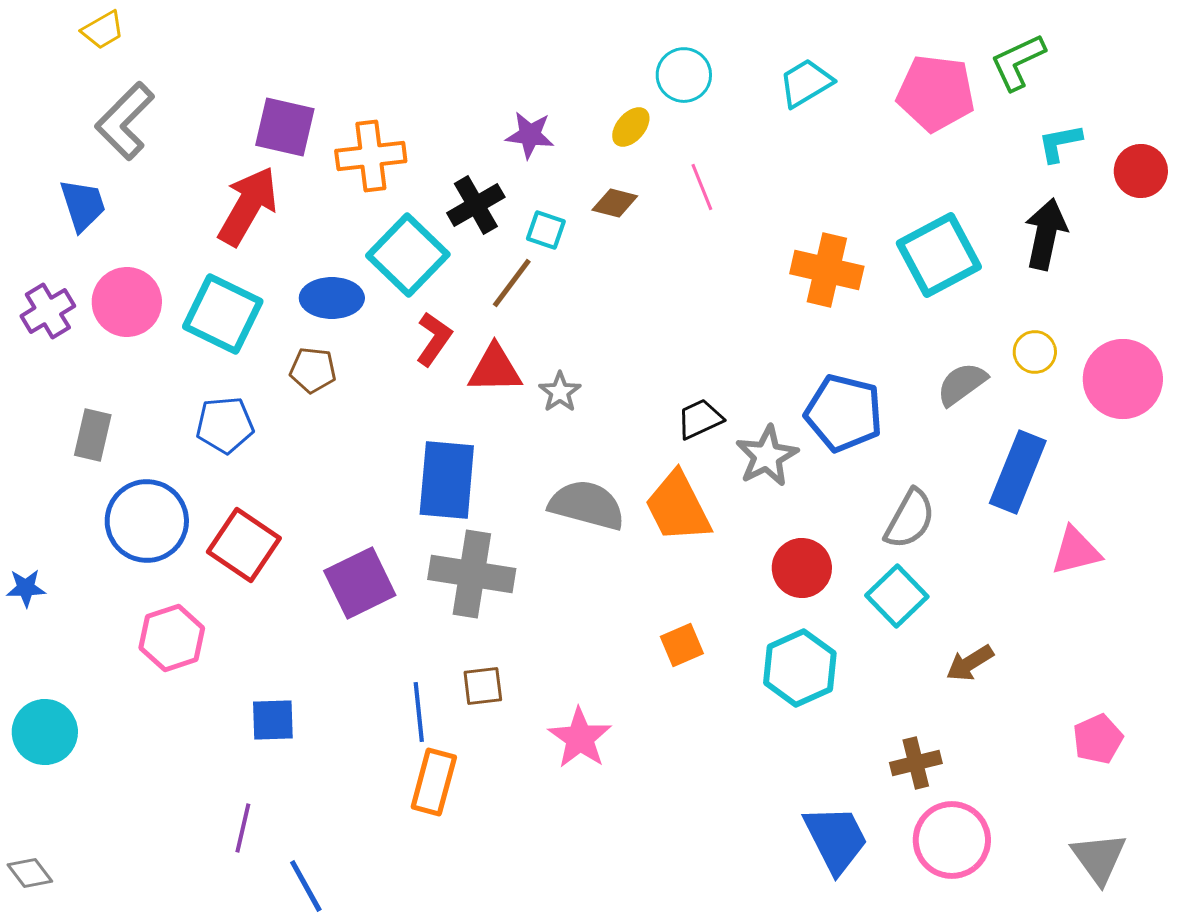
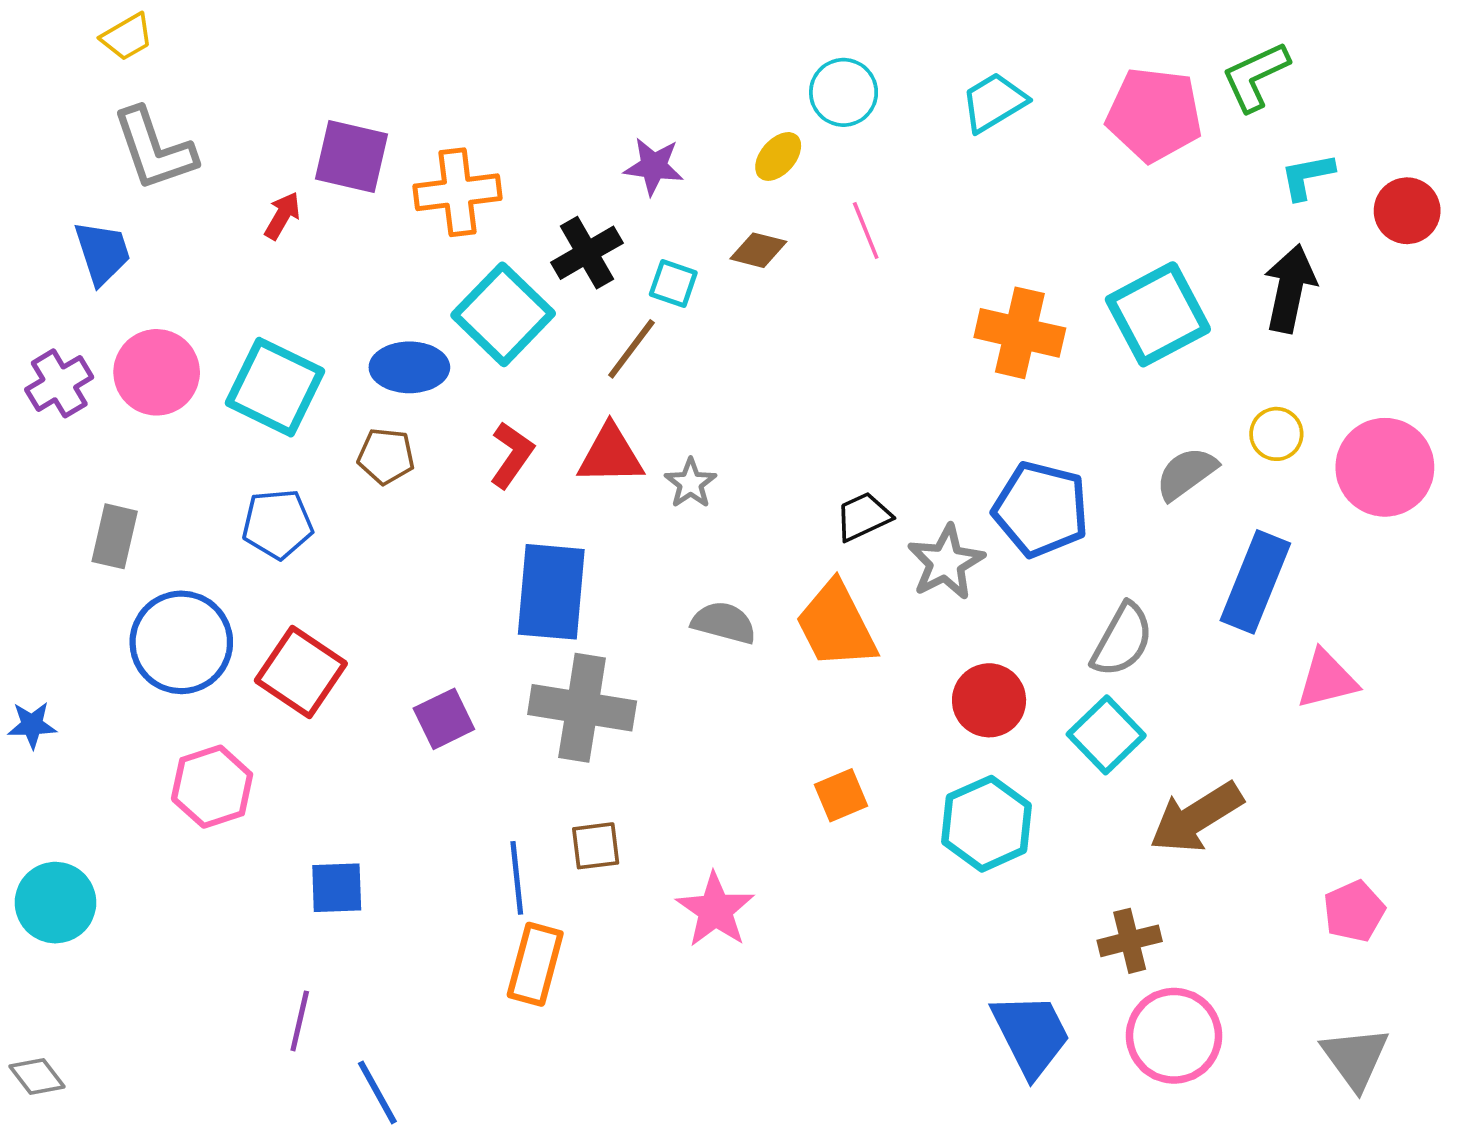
gray L-shape: (125, 121) -> (154, 149), turned -64
red arrow: (248, 206) -> (282, 216), moved, size x0.5
red L-shape: (434, 339) -> (512, 455), moved
gray semicircle: (587, 505) -> (724, 623), size x0.7
purple square: (360, 583) -> (444, 719), size x0.7
brown arrow: (970, 663) -> (1196, 817), size x1.6

